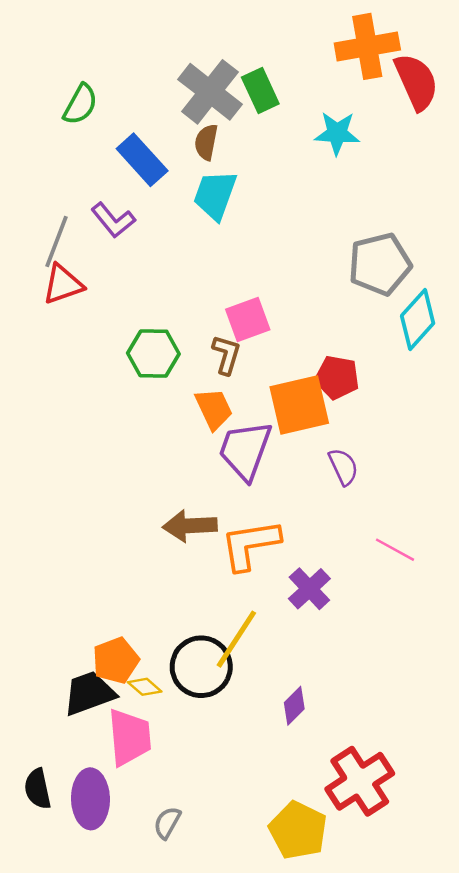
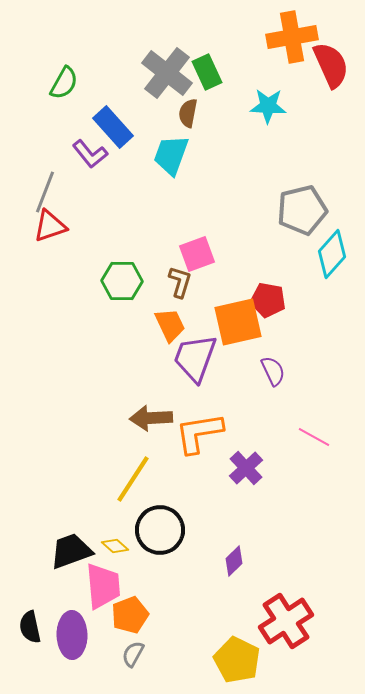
brown semicircle: (206, 142) -> (188, 113), moved
purple L-shape: (113, 220) -> (90, 154), moved
yellow line: (236, 639) -> (133, 479), moved
orange pentagon: (116, 660) -> (130, 615), moved

